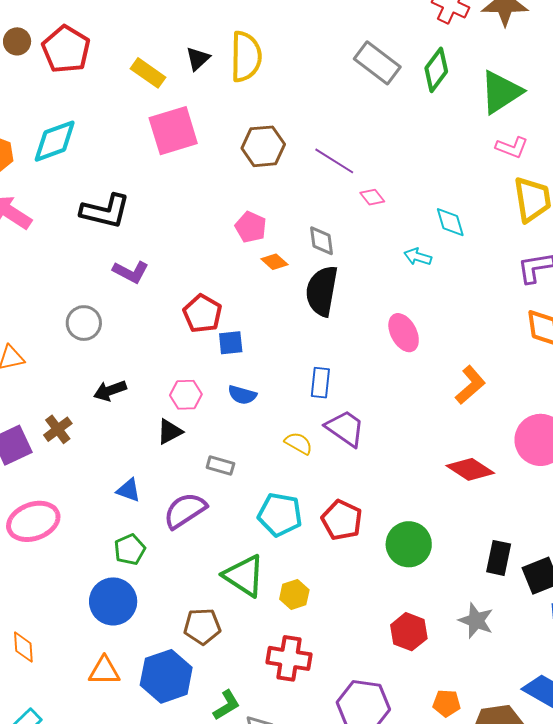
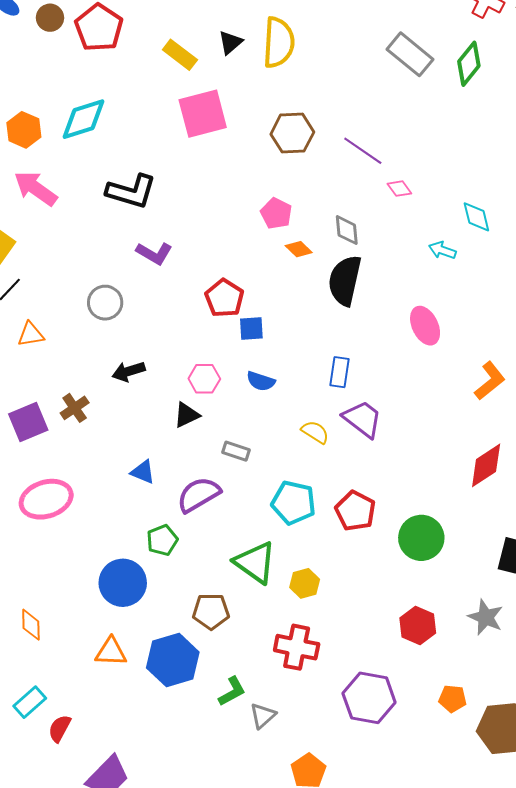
red diamond: (470, 469) -> (486, 465), turned -69
green pentagon: (130, 549) -> (162, 540), moved

